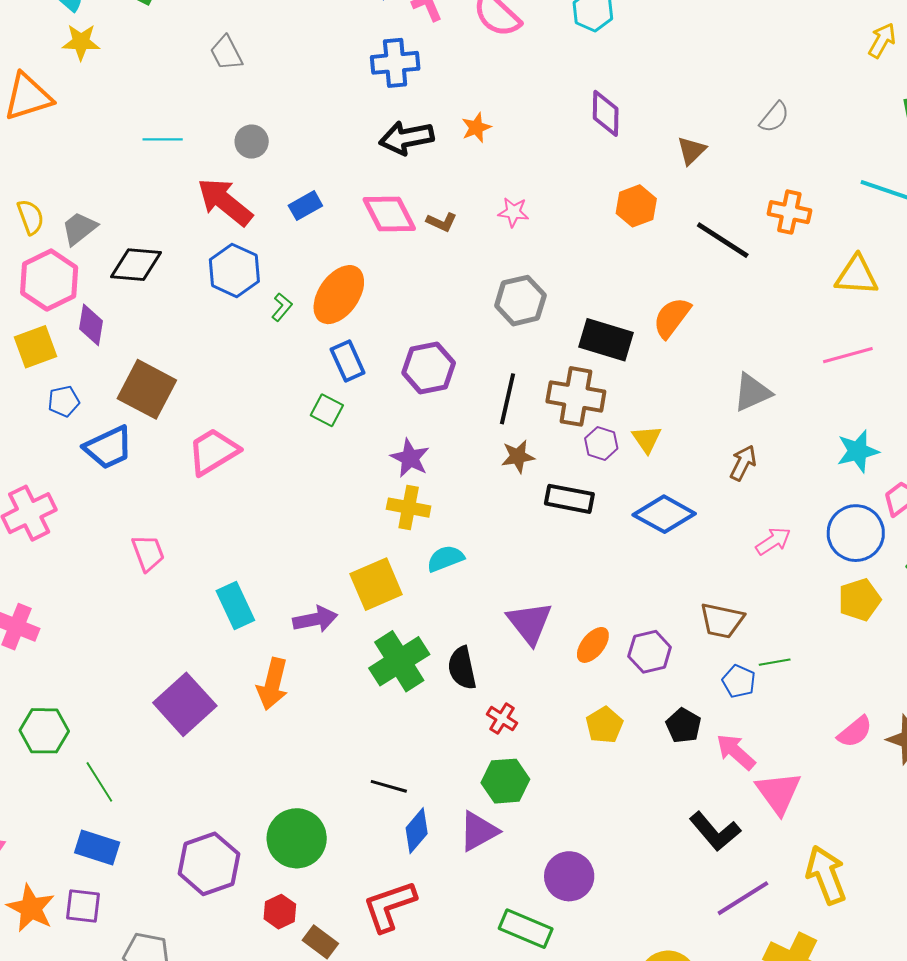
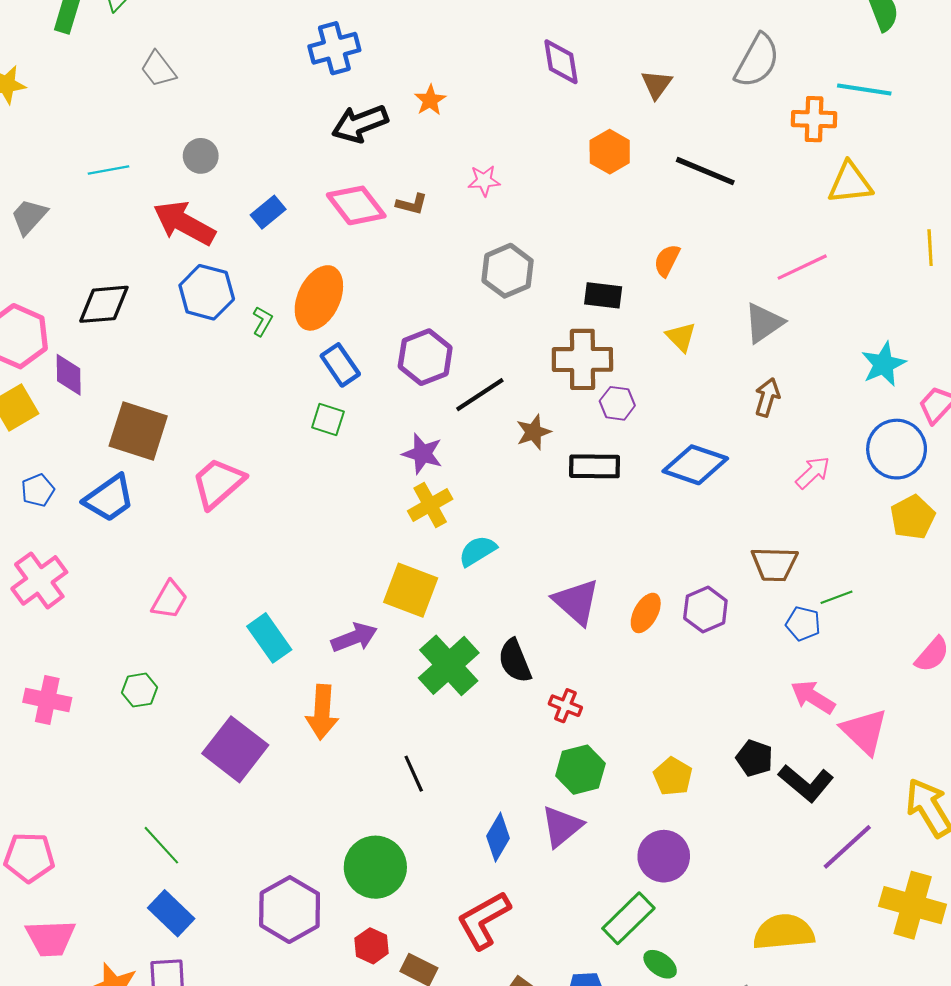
gray semicircle: (774, 117) -> (757, 61), moved, size x1.6
orange cross: (789, 212) -> (814, 119), moved
gray trapezoid: (79, 228) -> (29, 217), moved
orange semicircle: (672, 318) -> (667, 260), size x0.7
black rectangle: (606, 340) -> (603, 295), size x0.7
pink line: (848, 355) -> (802, 267), moved
black line: (508, 399) -> (480, 395), moved, turned 54
blue pentagon: (64, 401) -> (38, 490), moved
yellow triangle: (647, 439) -> (681, 337), moved
yellow cross: (409, 508) -> (430, 505), turned -30
pink trapezoid: (148, 553) -> (169, 600), turned 60
yellow square: (376, 584) -> (411, 590), turned -36
yellow pentagon: (604, 725) -> (673, 776), moved
black pentagon: (683, 726) -> (754, 758), moved
green hexagon: (44, 731) -> (140, 690), moved, size x0.7
black line: (389, 786) -> (414, 774), moved, turned 60
blue rectangle: (97, 848) -> (171, 913), turned 36
green rectangle: (526, 929) -> (628, 918), turned -57

